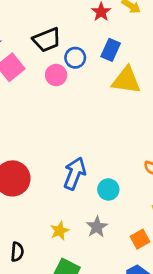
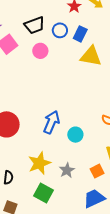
blue circle: (75, 58) -> (60, 30), moved
gray star: (97, 227) -> (67, 170), moved
yellow star: (60, 231) -> (39, 163), size x1.6

